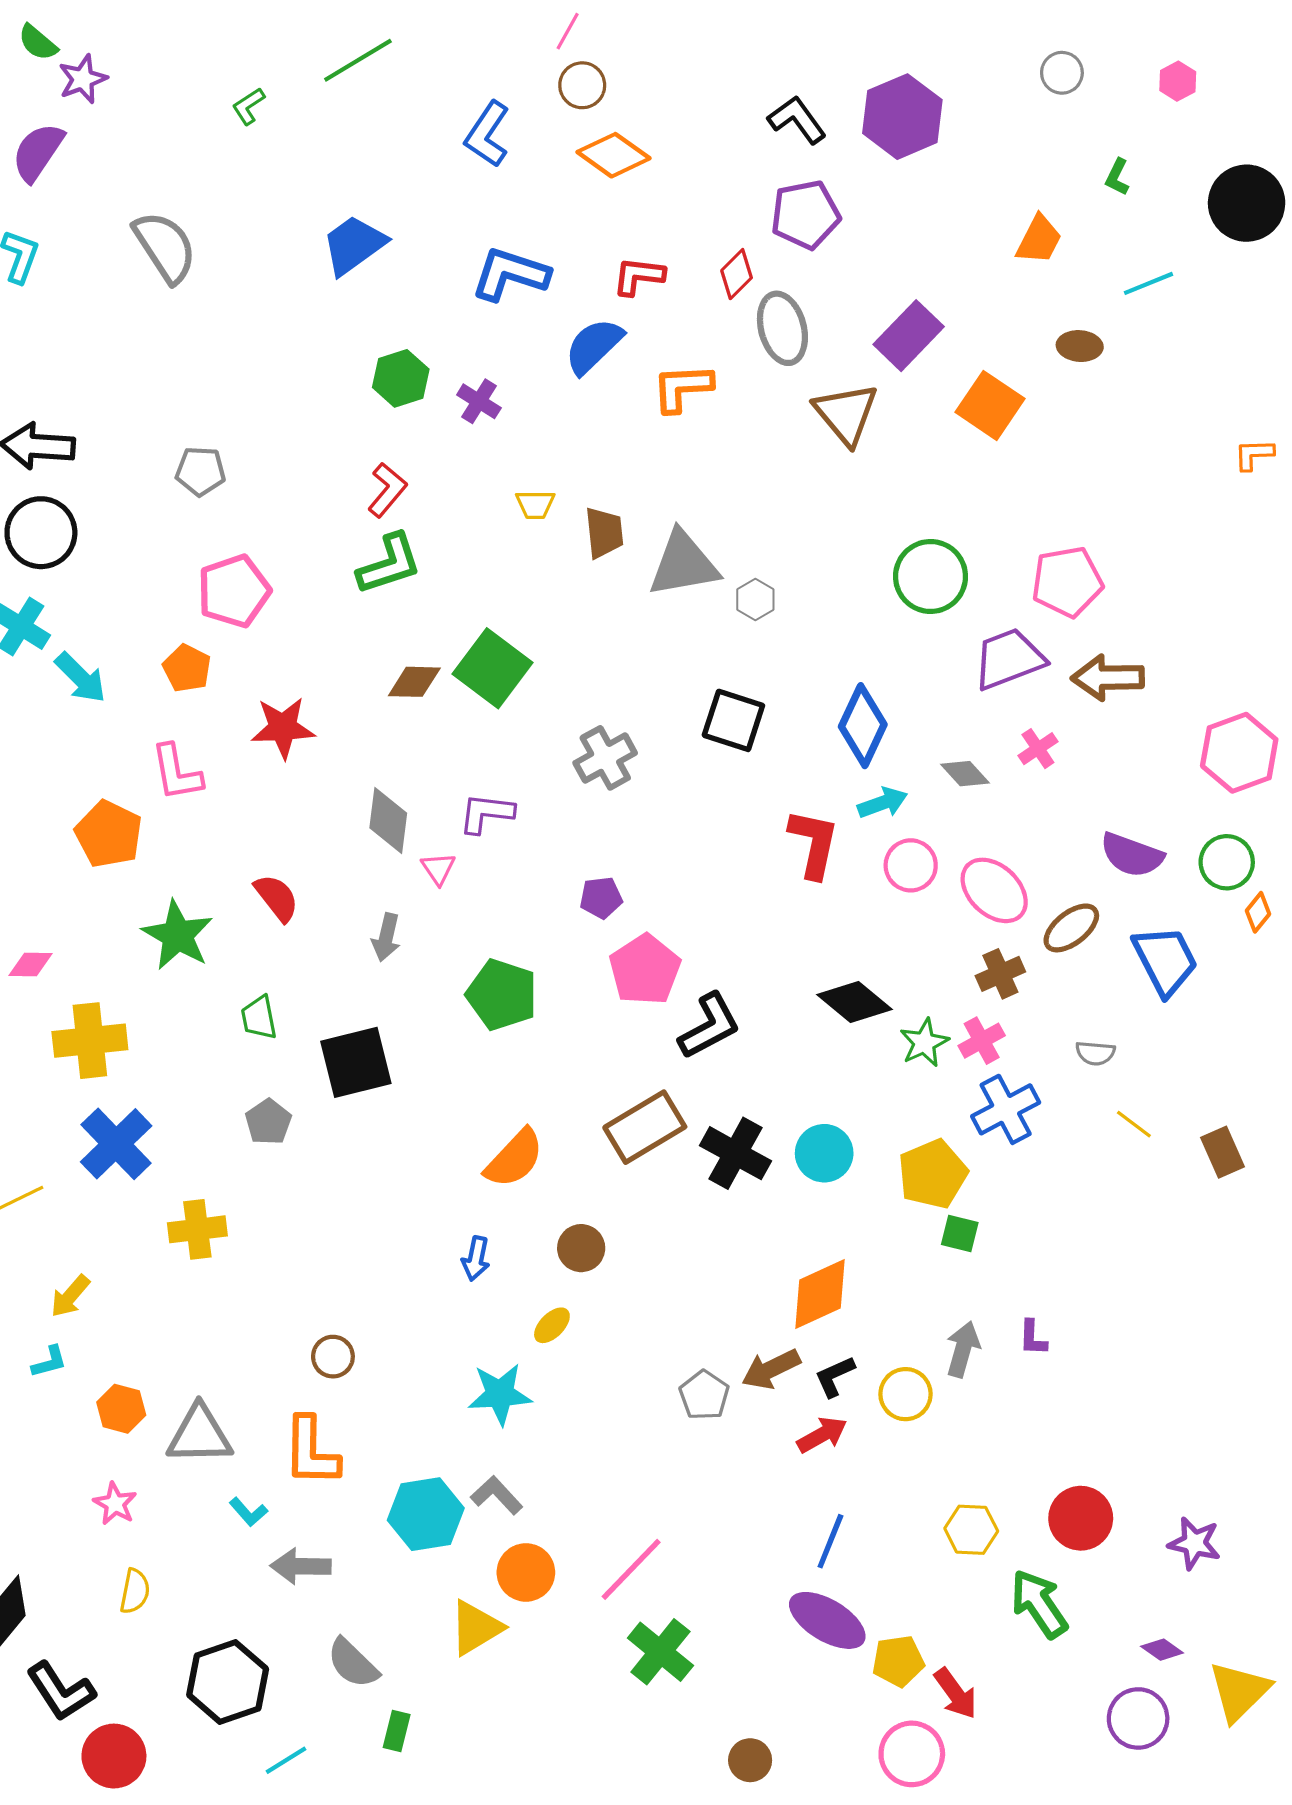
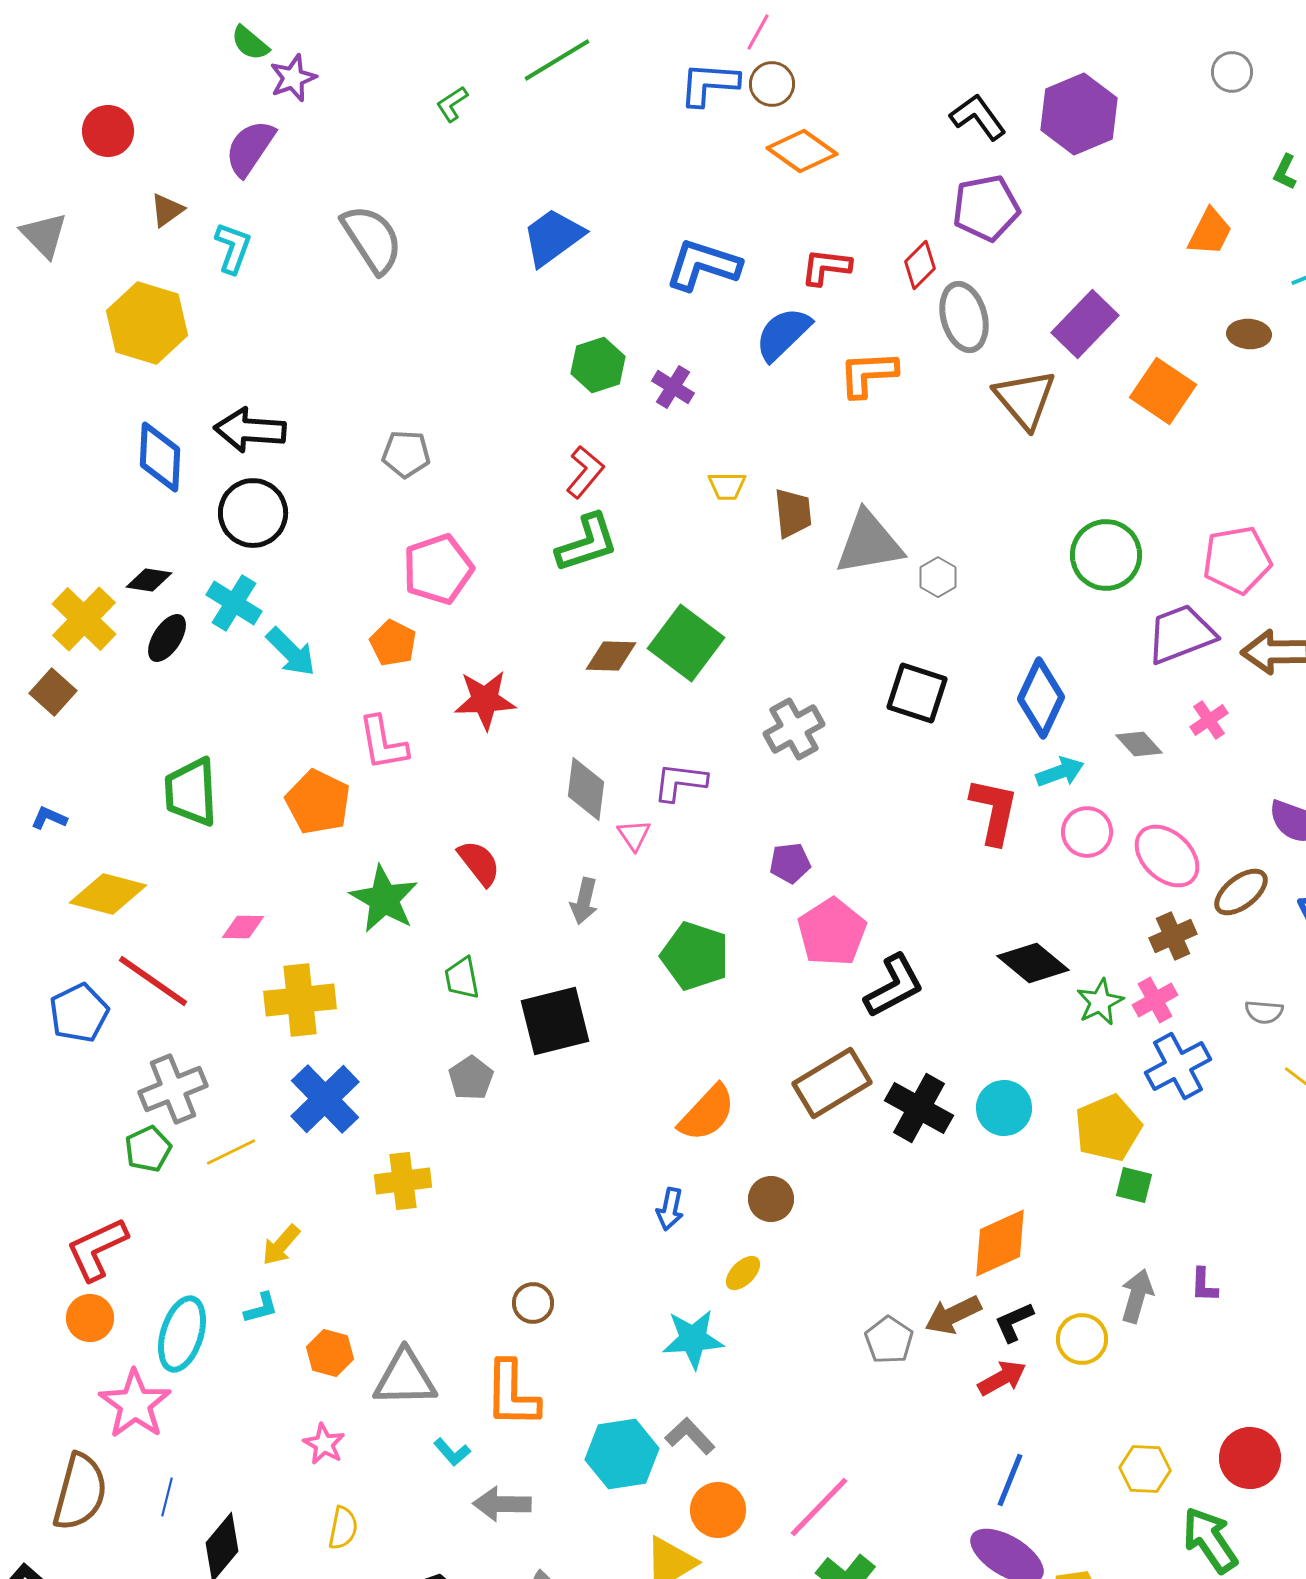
blue L-shape: (487, 134) -> (709, 84), moved, turned 60

